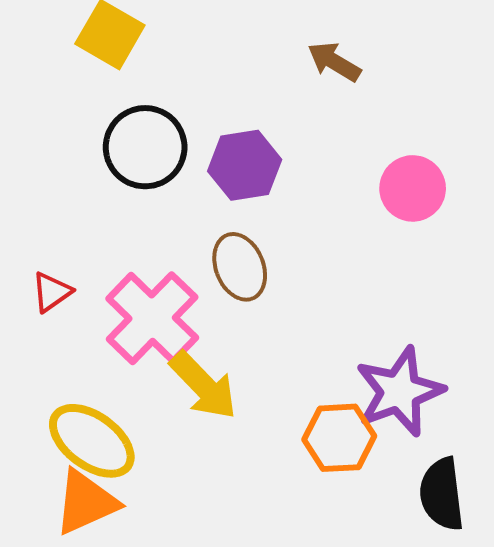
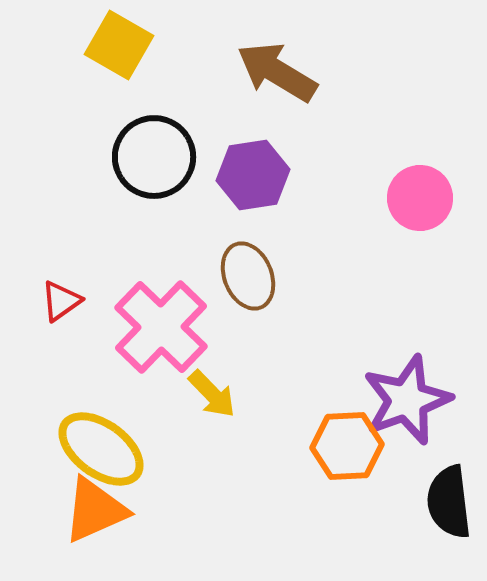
brown arrow: (334, 62) -> (277, 72), moved, size x1.5
yellow arrow: (203, 386) -> (212, 394), size x0.7

